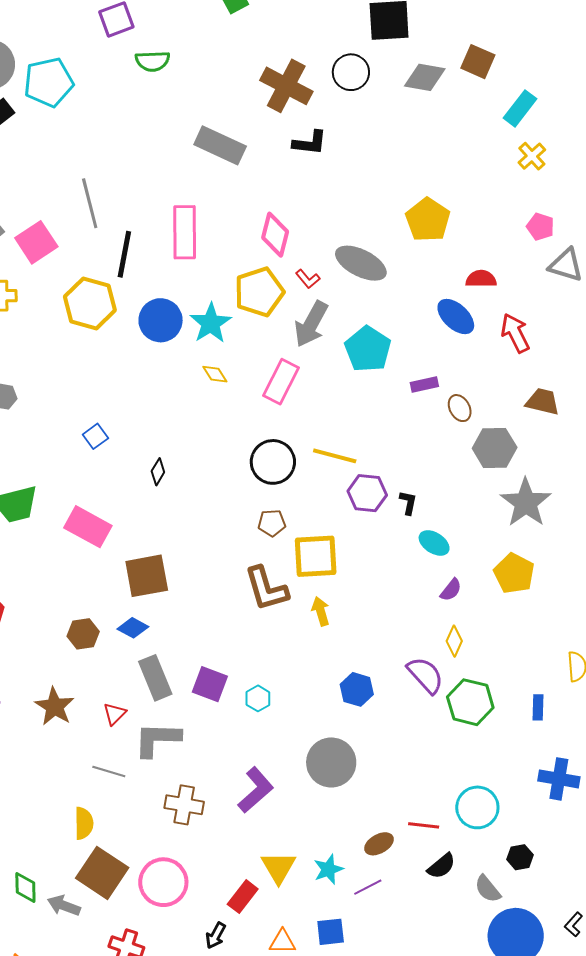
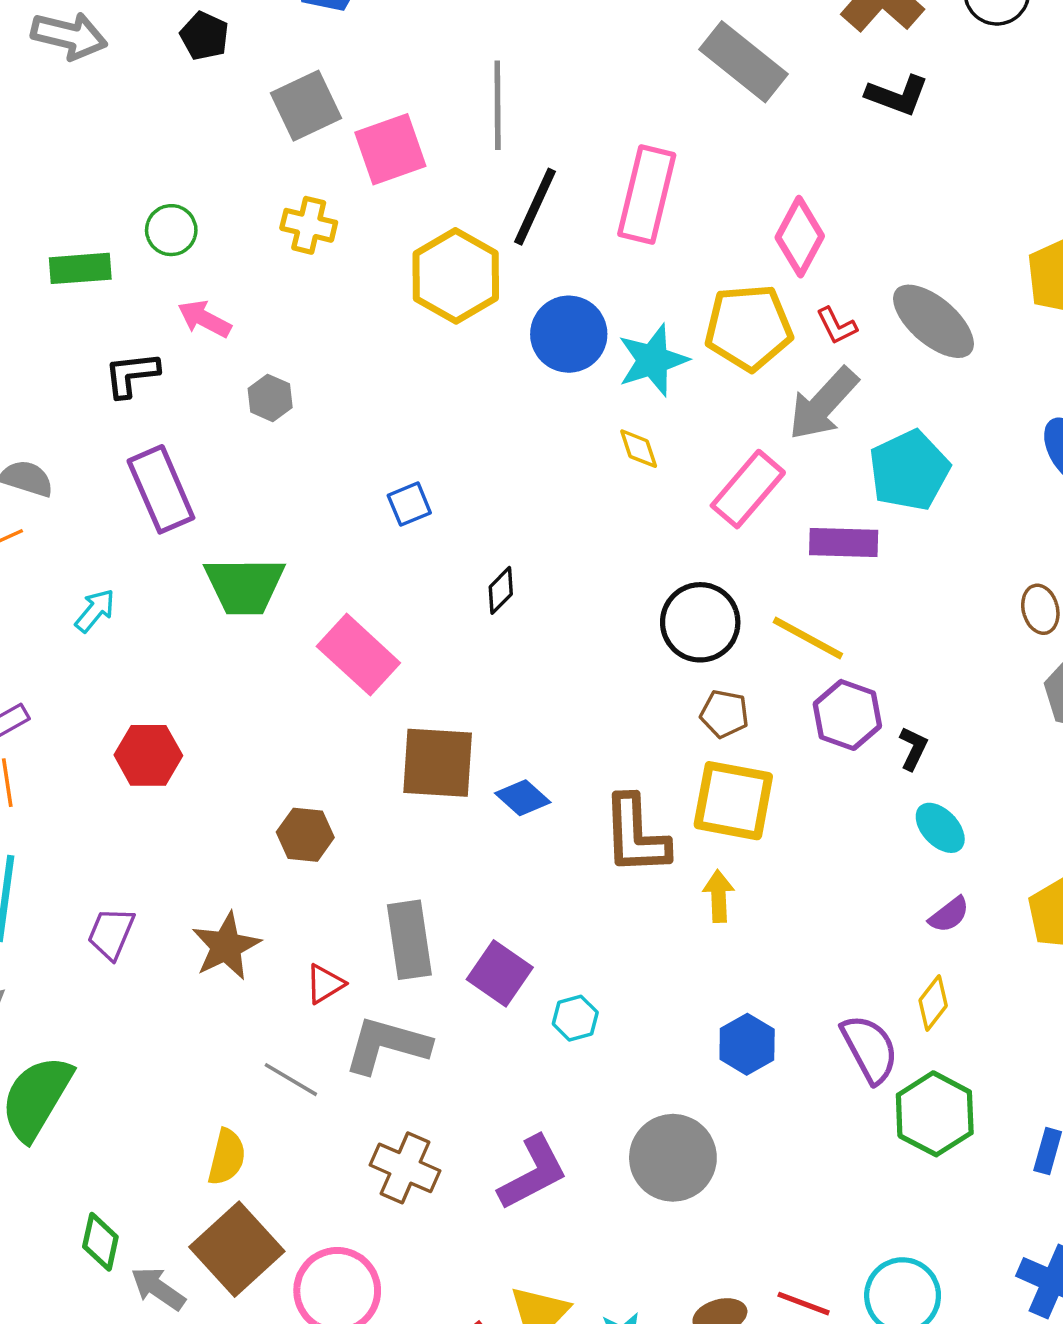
purple rectangle: (424, 384) -> (844, 542), moved, size x1.4
brown pentagon: (272, 523) -> (724, 714), moved
blue diamond: (133, 628) -> (523, 798), moved

